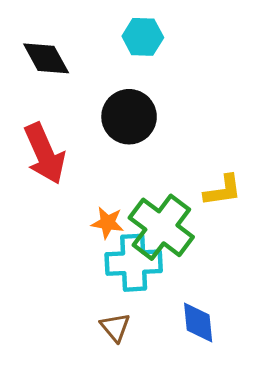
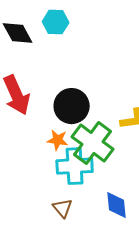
cyan hexagon: (143, 37) -> (56, 22), moved
black circle: (129, 117) -> (72, 106), moved

